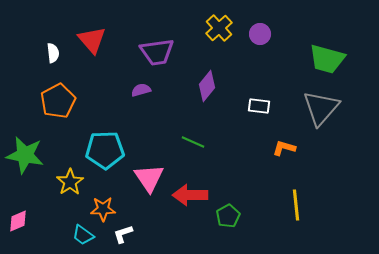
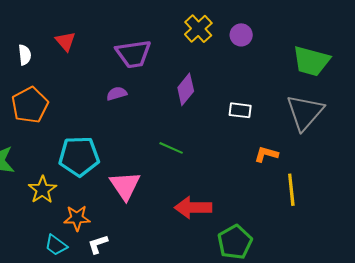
red triangle: (92, 40) -> (65, 41), size x0.7
red arrow: (190, 195) -> (193, 208), moved
yellow line: (296, 205) -> (291, 190), moved
green pentagon: (228, 216) -> (235, 242), moved, size x1.4

